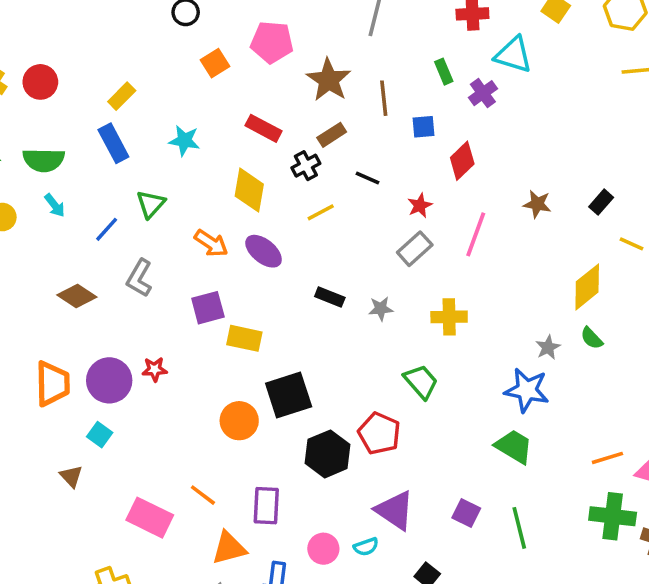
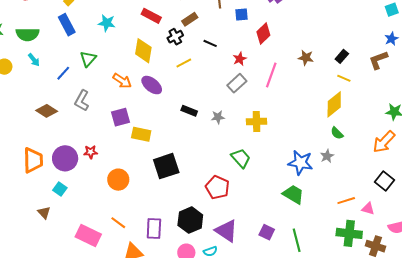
yellow line: (632, 244) -> (344, 78), moved
gray star: (548, 347) -> (327, 156), moved
orange circle: (239, 421) -> (118, 180), moved
black hexagon: (328, 454) -> (190, 220), moved

